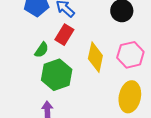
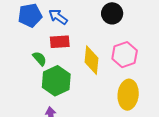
red rectangle: (64, 35) -> (60, 42), turned 60
green semicircle: (42, 50) -> (40, 59), turned -70

